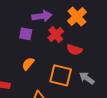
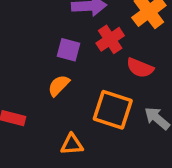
purple square: (26, 34) -> (69, 50), moved

